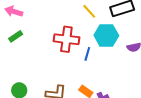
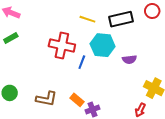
yellow line: (89, 11) -> (87, 19), turned -35

